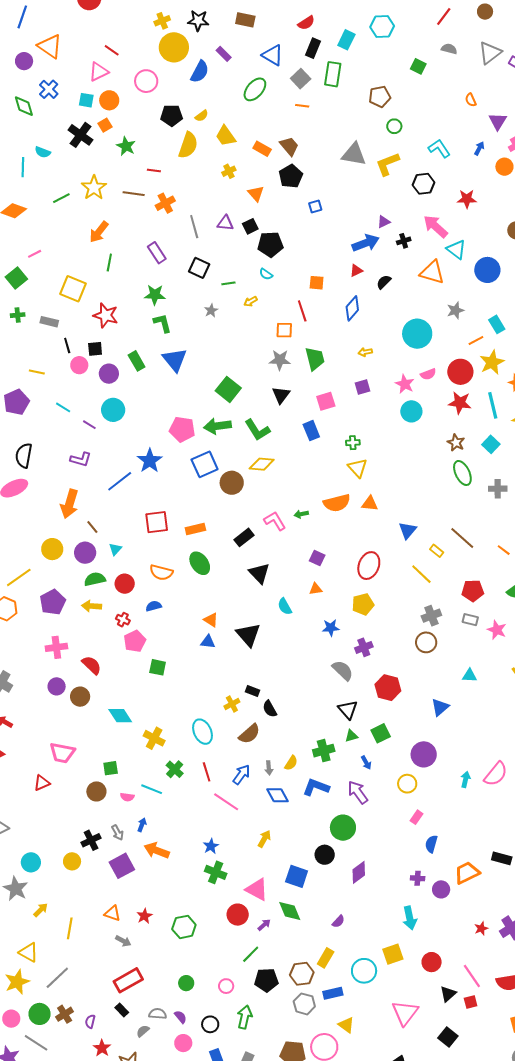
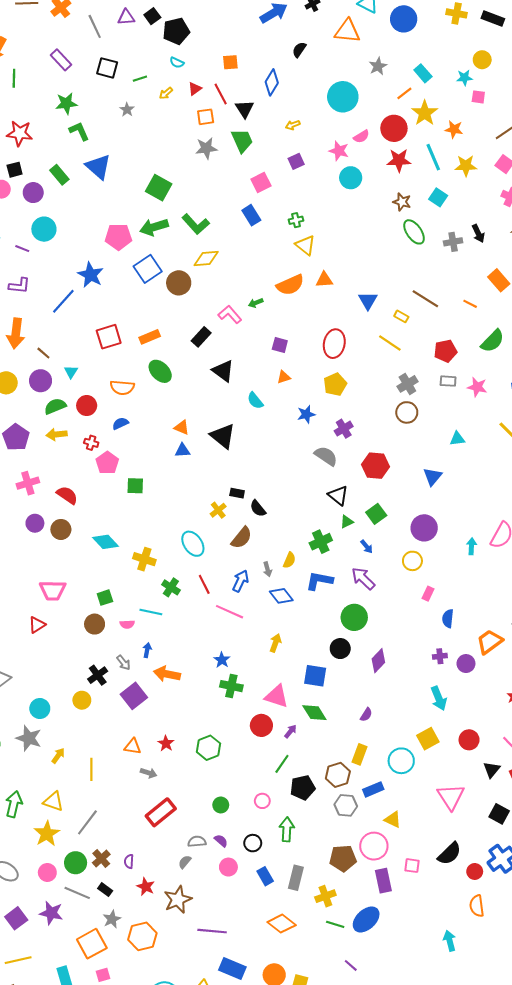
red triangle: (356, 271) -> (195, 89), moved
black triangle: (281, 395) -> (245, 109), moved
black rectangle: (122, 1010) -> (105, 890), moved

